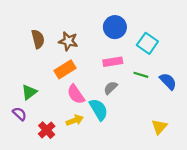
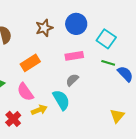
brown star: (68, 41) -> (44, 28), moved, turned -30
green line: (141, 75) -> (108, 63), moved
pink semicircle: (76, 94) -> (25, 92), moved

